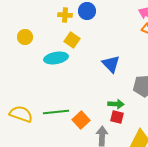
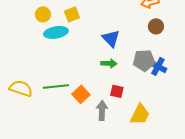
yellow circle: (25, 37) -> (43, 14), moved
yellow square: (72, 40) -> (72, 14), turned 35
green arrow: (116, 104) -> (109, 63), moved

